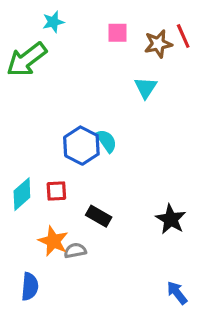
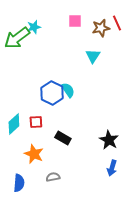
cyan star: (53, 22) -> (34, 27), moved
gray semicircle: (75, 251) -> (53, 177), moved
blue arrow: (177, 293) -> (112, 168), moved, turned -126

